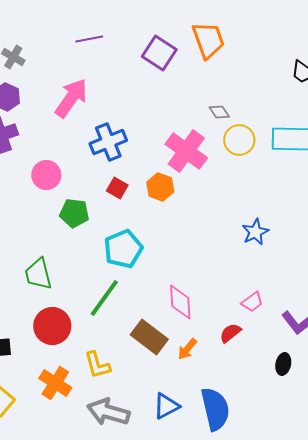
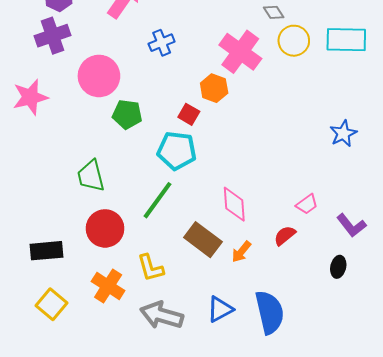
blue cross: (108, 142) -> (162, 43), size x0.7
pink circle: (46, 175) -> (99, 76), size x1.4
red square: (117, 188) -> (189, 114), moved
blue star: (255, 232) -> (343, 134), moved
cyan pentagon: (123, 249) -> (177, 151), turned 30

